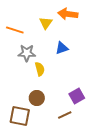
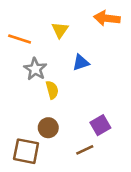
orange arrow: (68, 14) -> (107, 18), moved
gray star: (27, 53) -> (35, 69), turned 30

